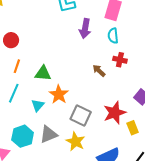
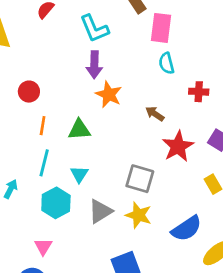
purple arrow: (85, 29) -> (94, 65), moved
red cross: (120, 60) -> (199, 92), moved
orange star: (59, 94) -> (109, 94), moved
red star: (115, 113) -> (178, 146), moved
cyan hexagon: (23, 136) -> (56, 203), moved

